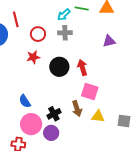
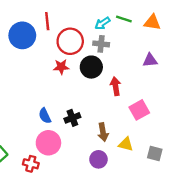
red circle: (38, 34) -> (70, 41), size x1.5
black circle: (59, 67) -> (91, 67), moved
pink square: (90, 91) -> (139, 110), moved, turned 36
black cross: (54, 114) -> (72, 118), moved
purple circle: (51, 133) -> (98, 159), moved

